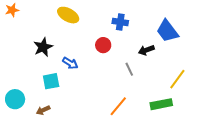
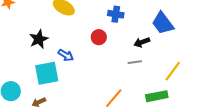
gray line: (129, 69) -> (135, 62), moved, turned -72
cyan square: (51, 81) -> (47, 73), size x1.4

